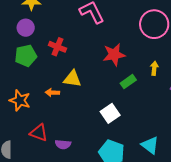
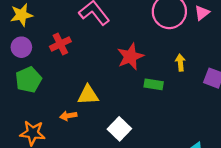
red cross: (57, 47) -> (60, 44), moved, turned -36
green rectangle: (128, 82) -> (154, 84), turned 56
white square: (110, 113) -> (119, 129), moved

